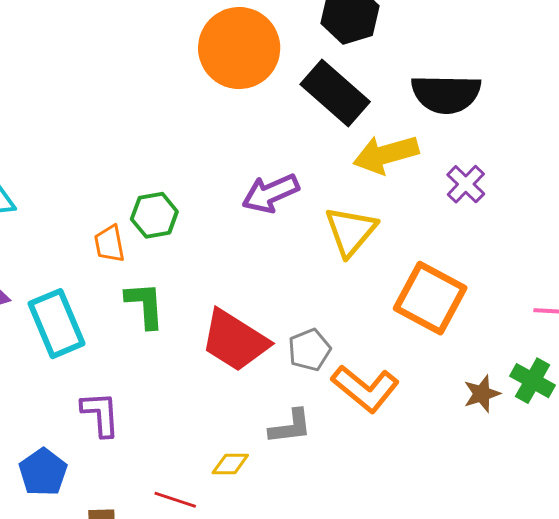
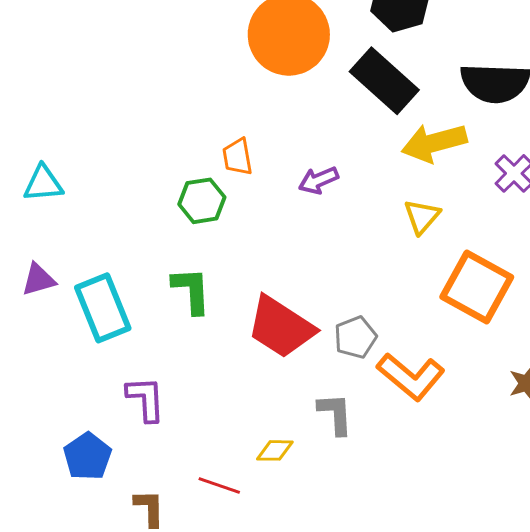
purple arrow: (271, 193) -> (318, 180), size x0.7
yellow triangle: (351, 231) -> (422, 216), moved, size x0.7
orange trapezoid: (109, 244) -> (237, 157), moved
gray L-shape: (290, 427) -> (335, 414), turned -87

